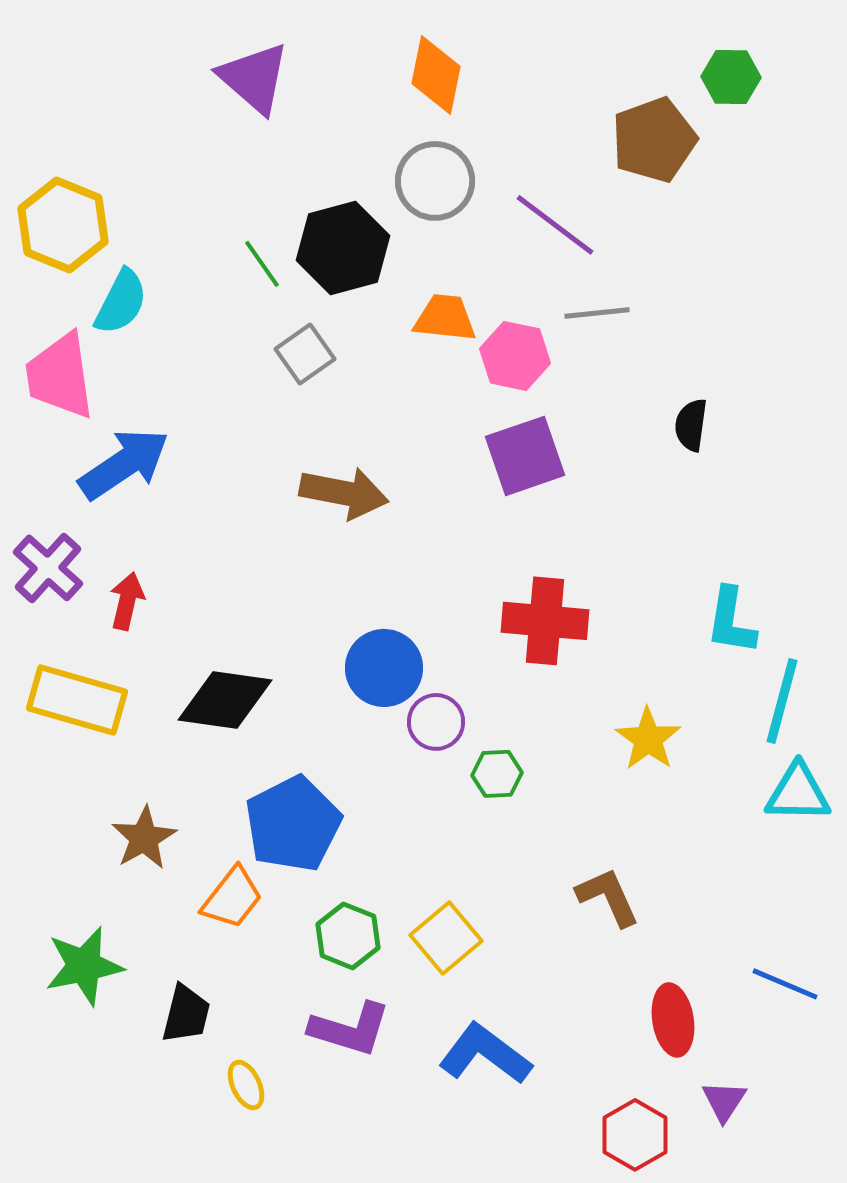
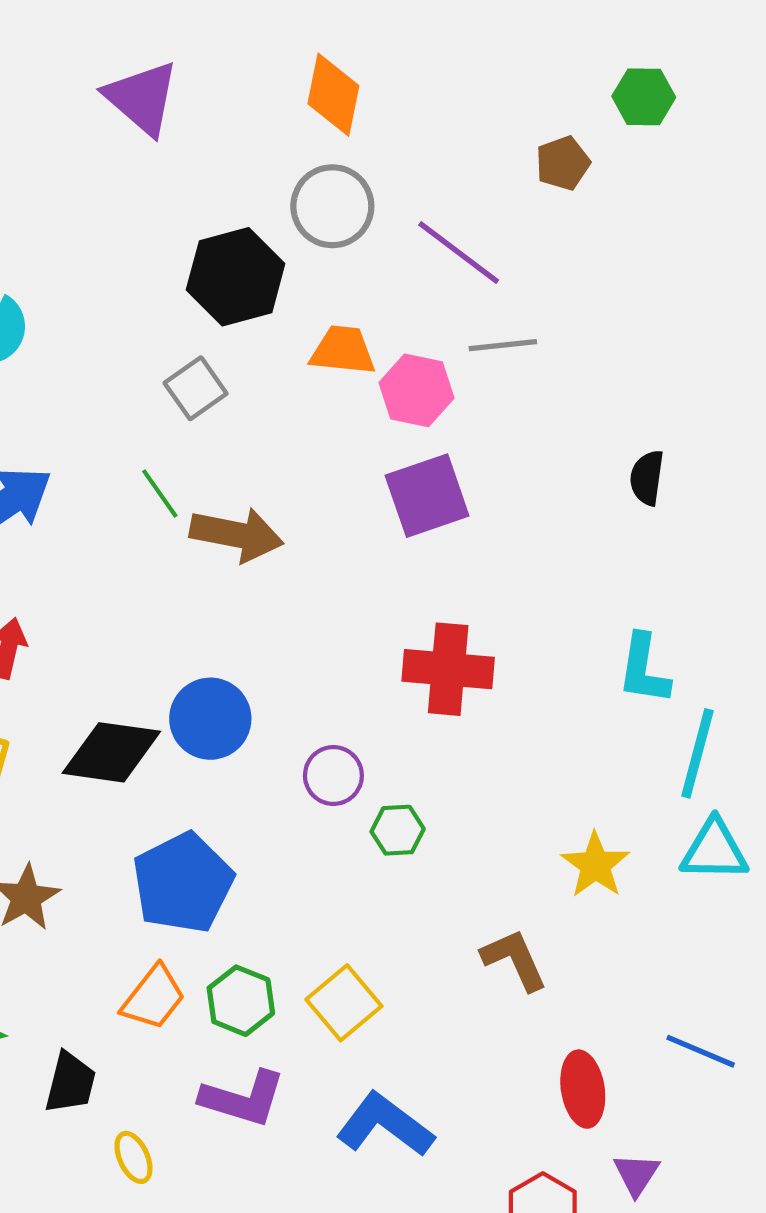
brown pentagon: (654, 140) -> (563, 163), size x0.6
green line: (262, 264) -> (160, 493), moved
black semicircle: (691, 425) -> (647, 478), moved
blue circle: (384, 668) -> (210, 719), moved
yellow star: (648, 739) -> (595, 865), moved
orange trapezoid: (232, 898) -> (153, 997), moved

